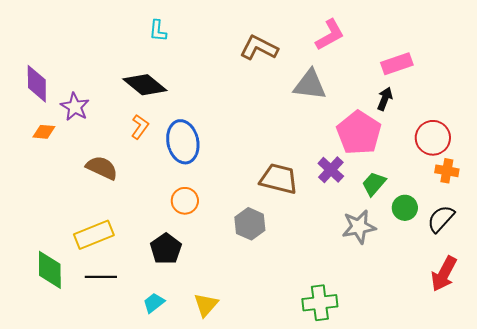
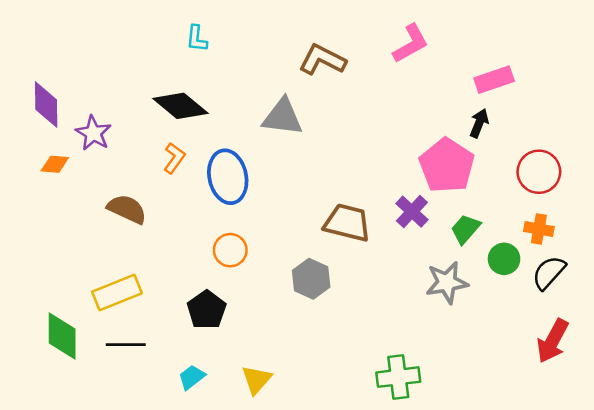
gray triangle: (310, 85) -> (283, 117), moved
orange cross: (447, 171) -> (539, 229), moved

